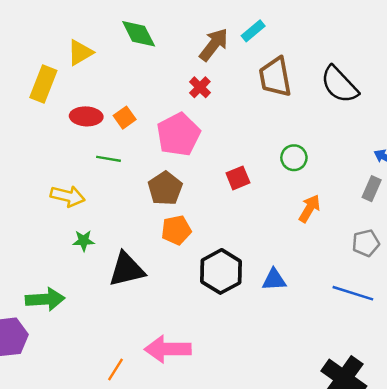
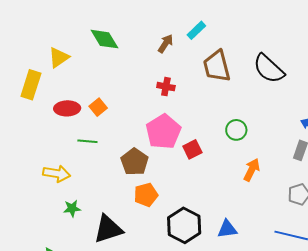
brown arrow: (214, 45) -> (166, 44), size x0.7
red cross: (200, 87) -> (166, 87), moved, turned -30
pink pentagon: (178, 134) -> (163, 132), moved

